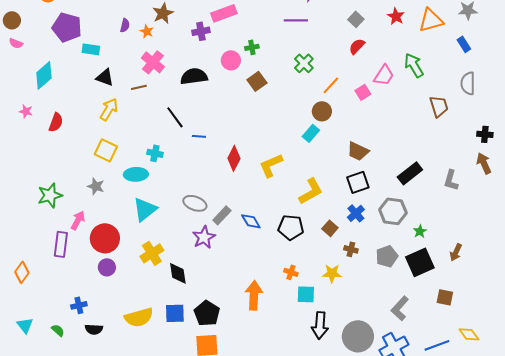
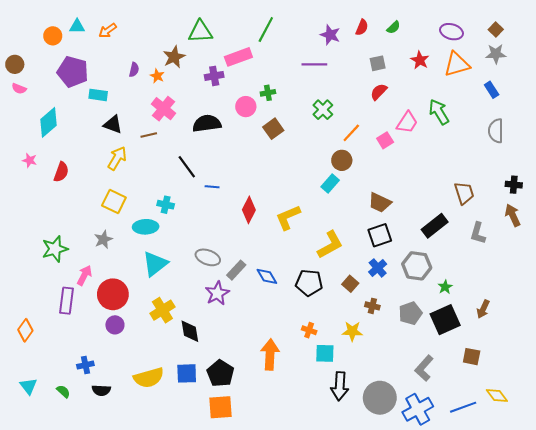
gray square: (356, 19) -> (378, 63), turned 35
brown trapezoid: (439, 106) -> (464, 193), moved
gray star: (96, 186) -> (103, 239), turned 30

